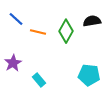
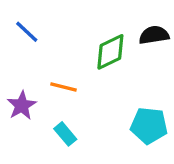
green diamond: (66, 31) -> (110, 52), turned 35
orange line: (38, 32) -> (64, 87), moved

